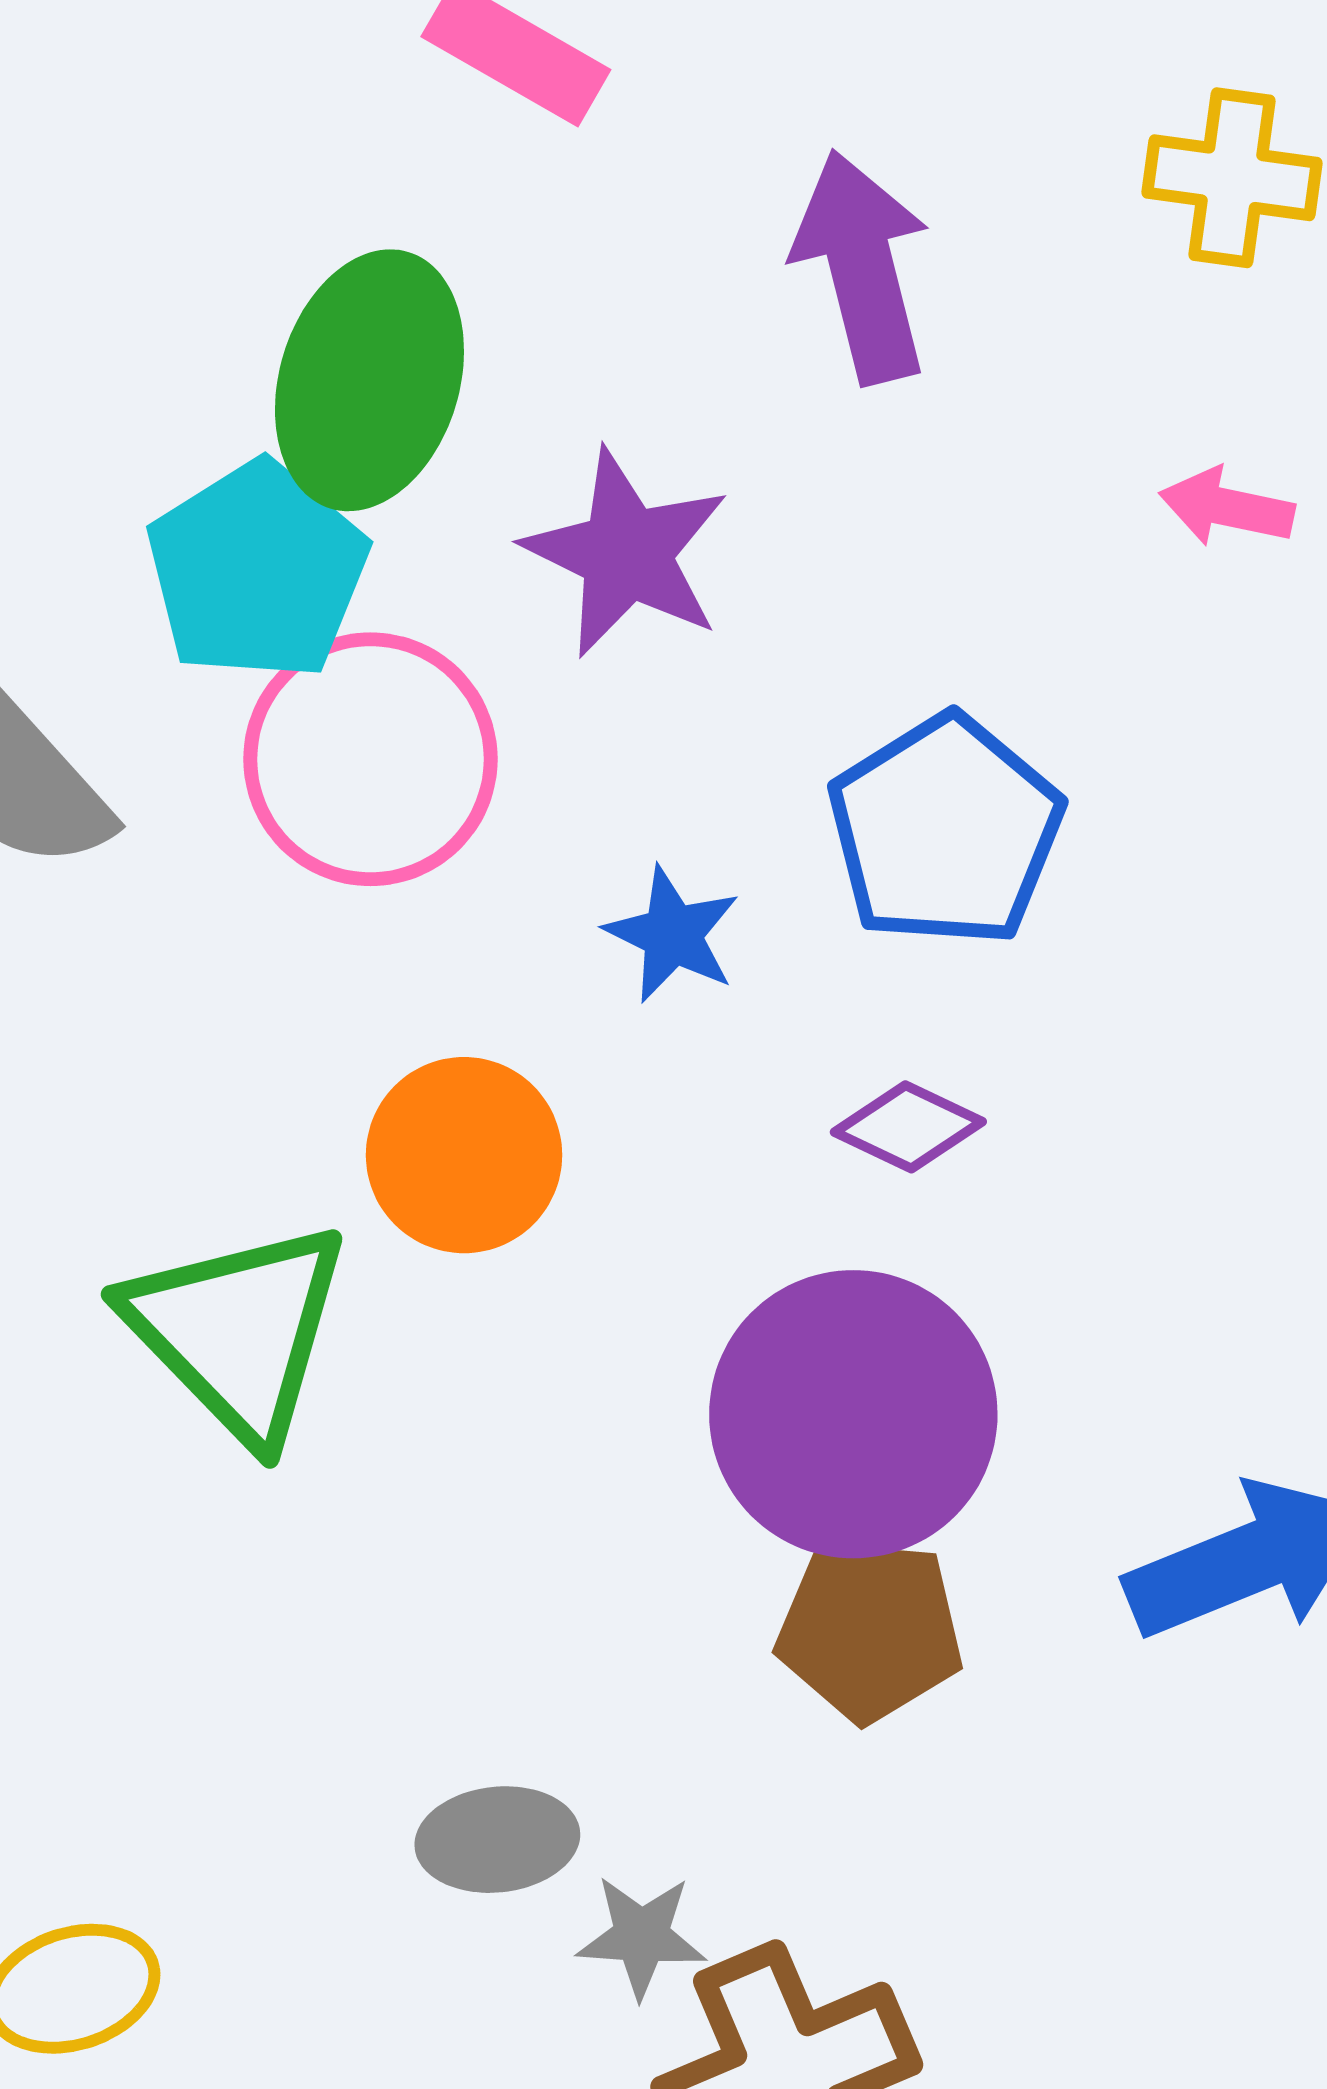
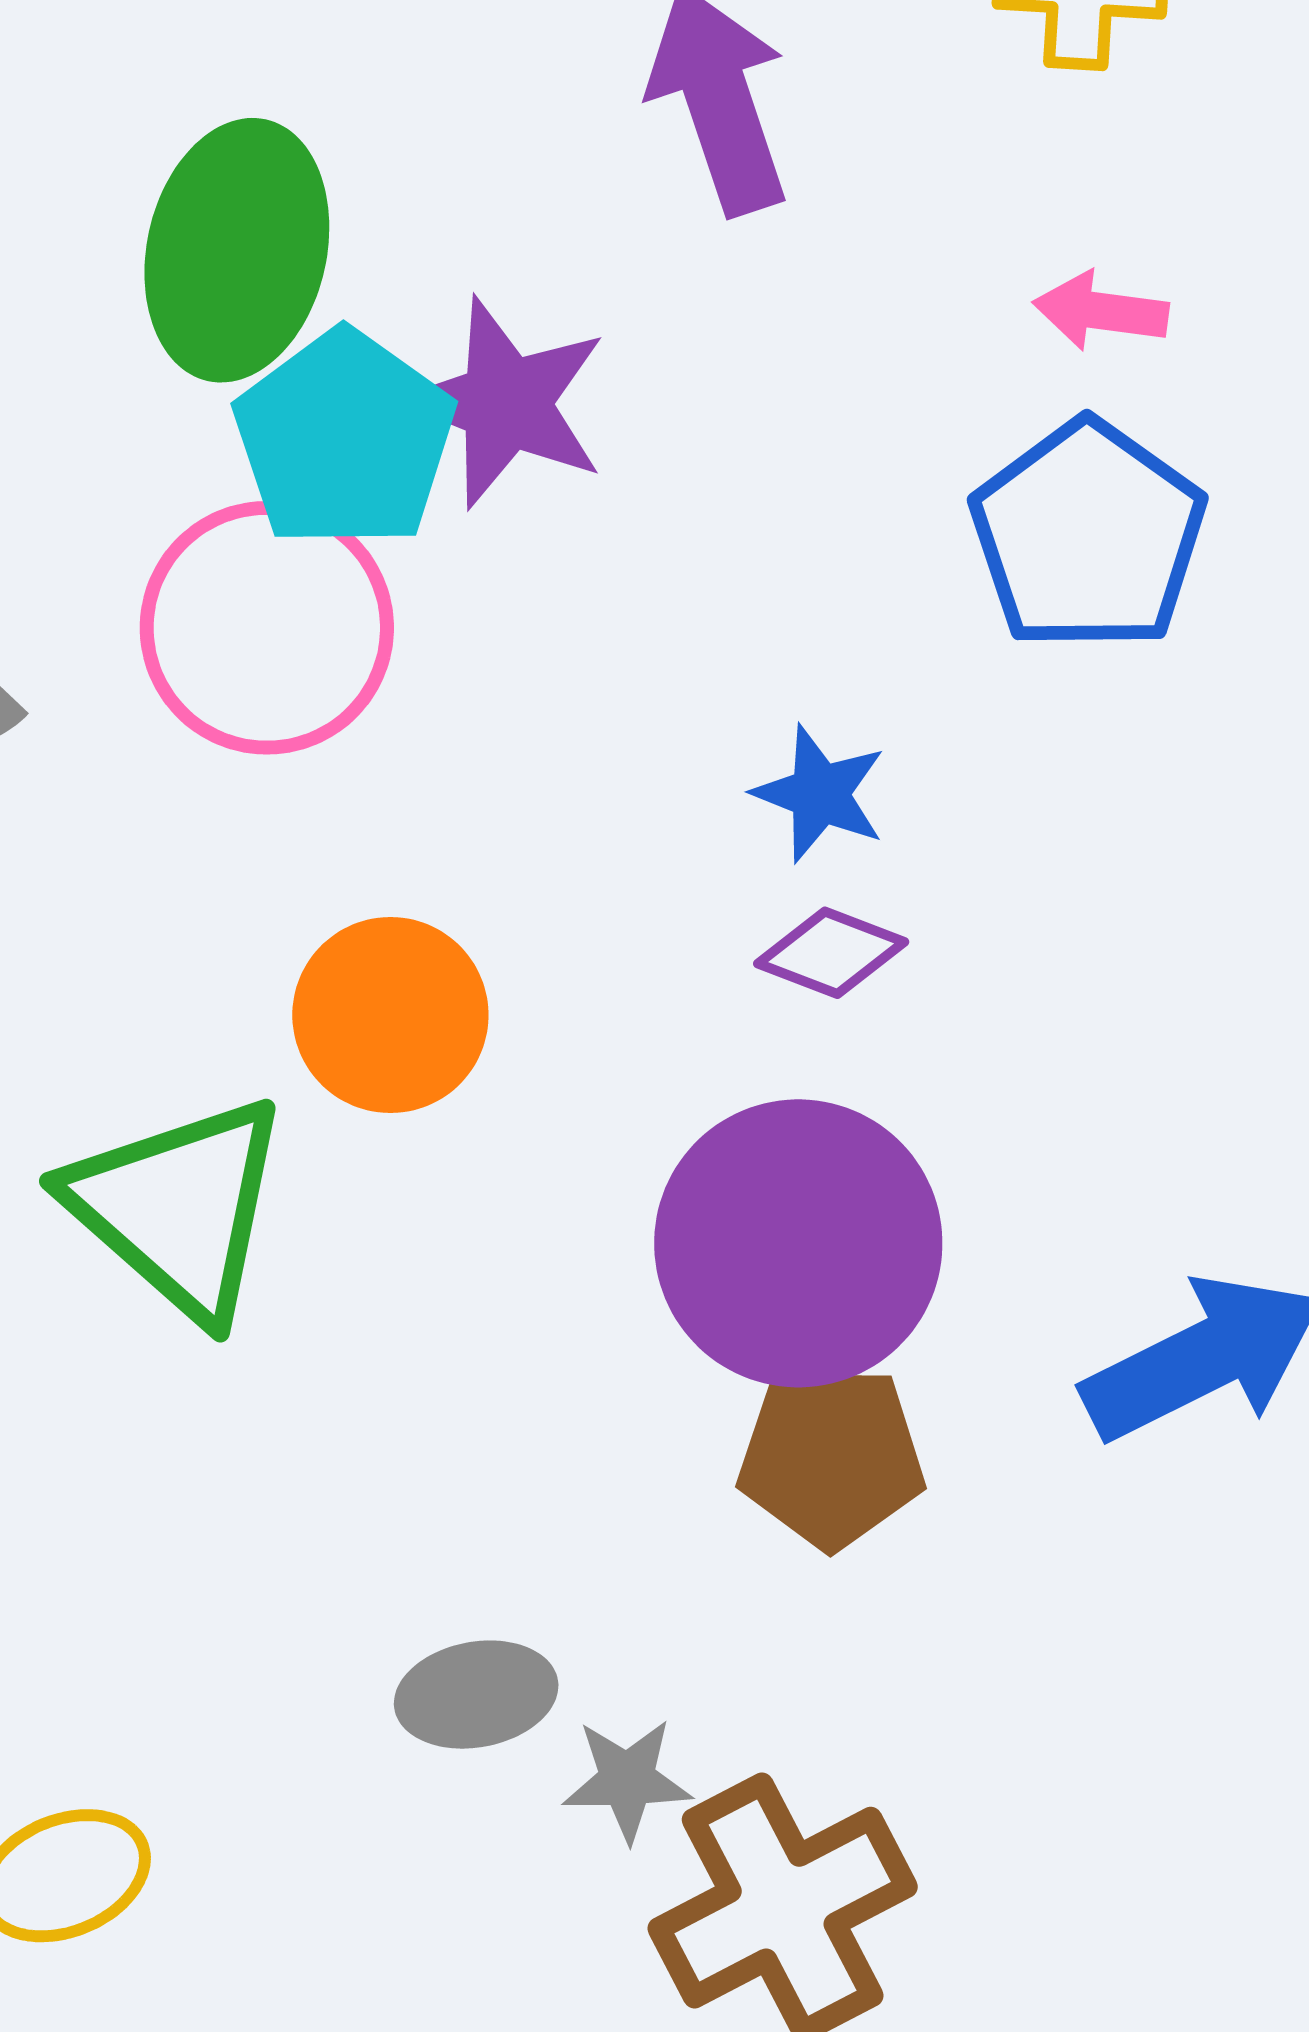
cyan pentagon: (257, 571) -> (345, 439), moved
blue pentagon: (945, 831) -> (1088, 536), moved
blue star: (672, 935) -> (820, 794), moved

